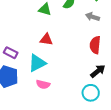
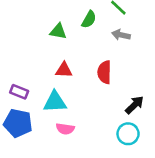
red semicircle: (95, 45) -> (104, 72), moved
cyan triangle: (37, 63) -> (55, 102), turned 30

